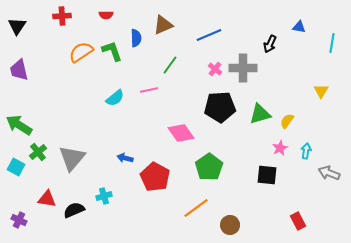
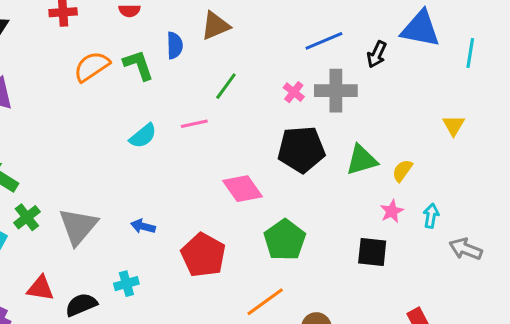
blue triangle: (299, 27) -> (420, 29), size x2.0
blue line: (209, 35) -> (324, 41), moved
blue arrow: (125, 158) -> (143, 226), moved

